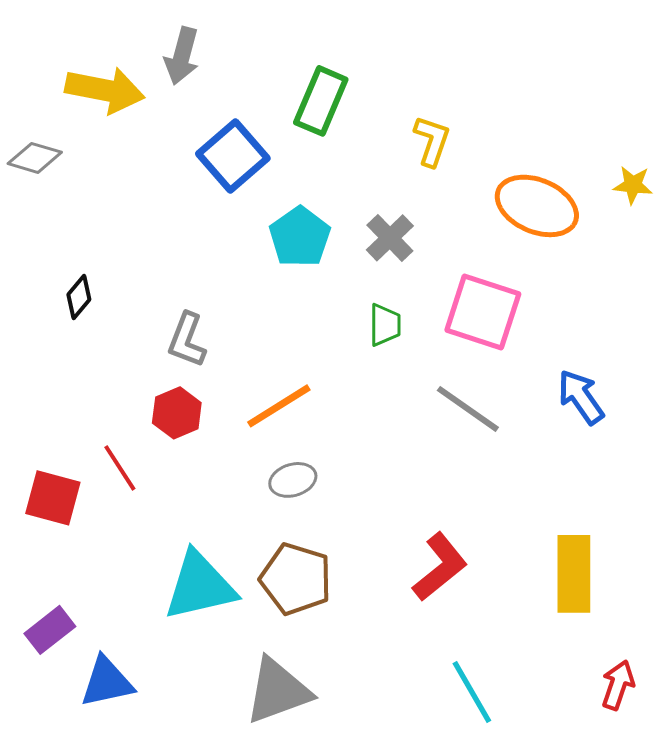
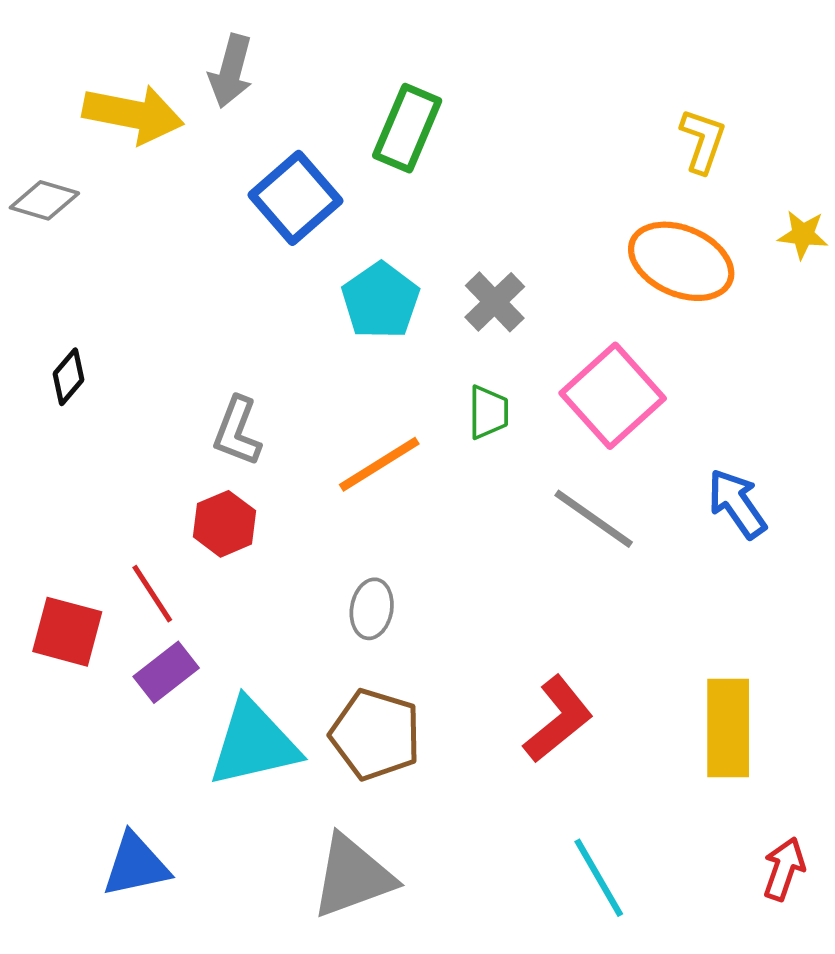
yellow L-shape: (432, 141) -> (703, 141), moved
black diamond: (79, 297) -> (68, 377), moved
pink square: (483, 312) -> (613, 396), turned 30
orange line: (279, 406) -> (379, 464), moved
gray ellipse: (293, 480) -> (372, 609), turned -63
purple rectangle: (50, 630) -> (166, 672), moved

